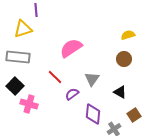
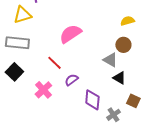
gray triangle: (92, 79) -> (110, 60), moved, turned -35
pink cross: (29, 104) -> (43, 90), moved, turned 30
brown square: (134, 115) -> (133, 101), turned -32

